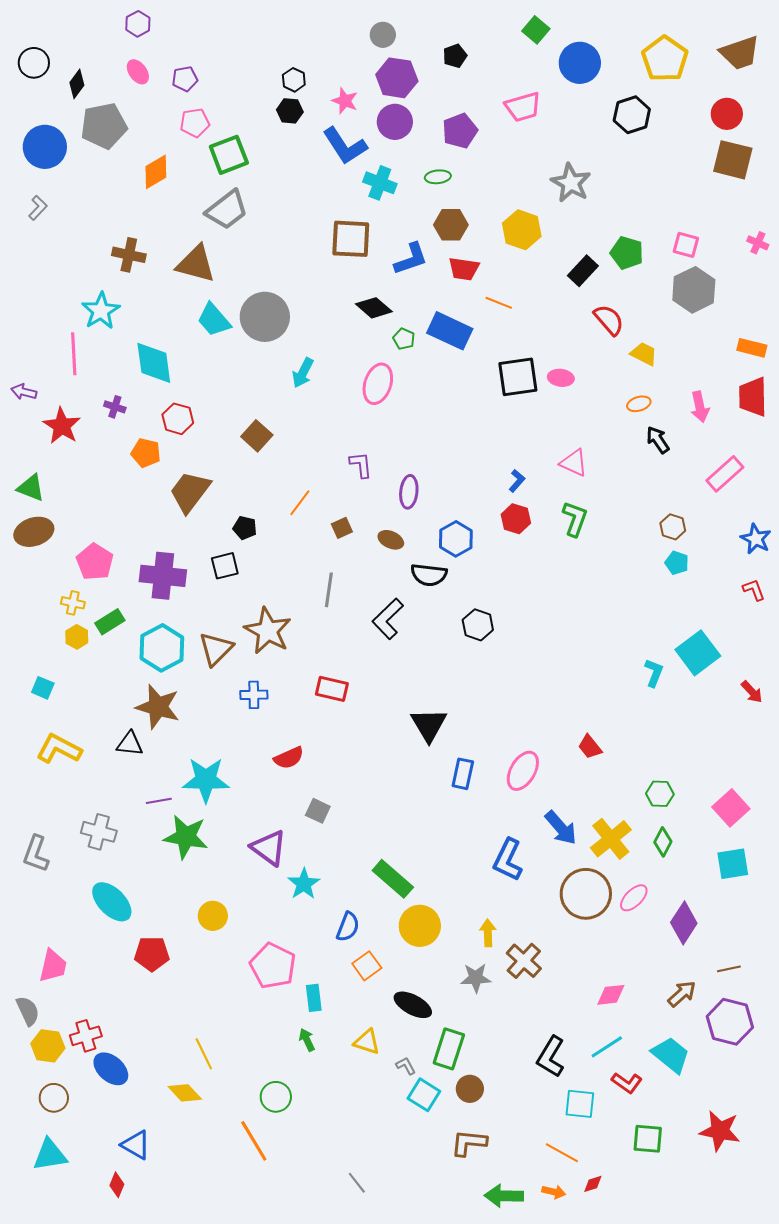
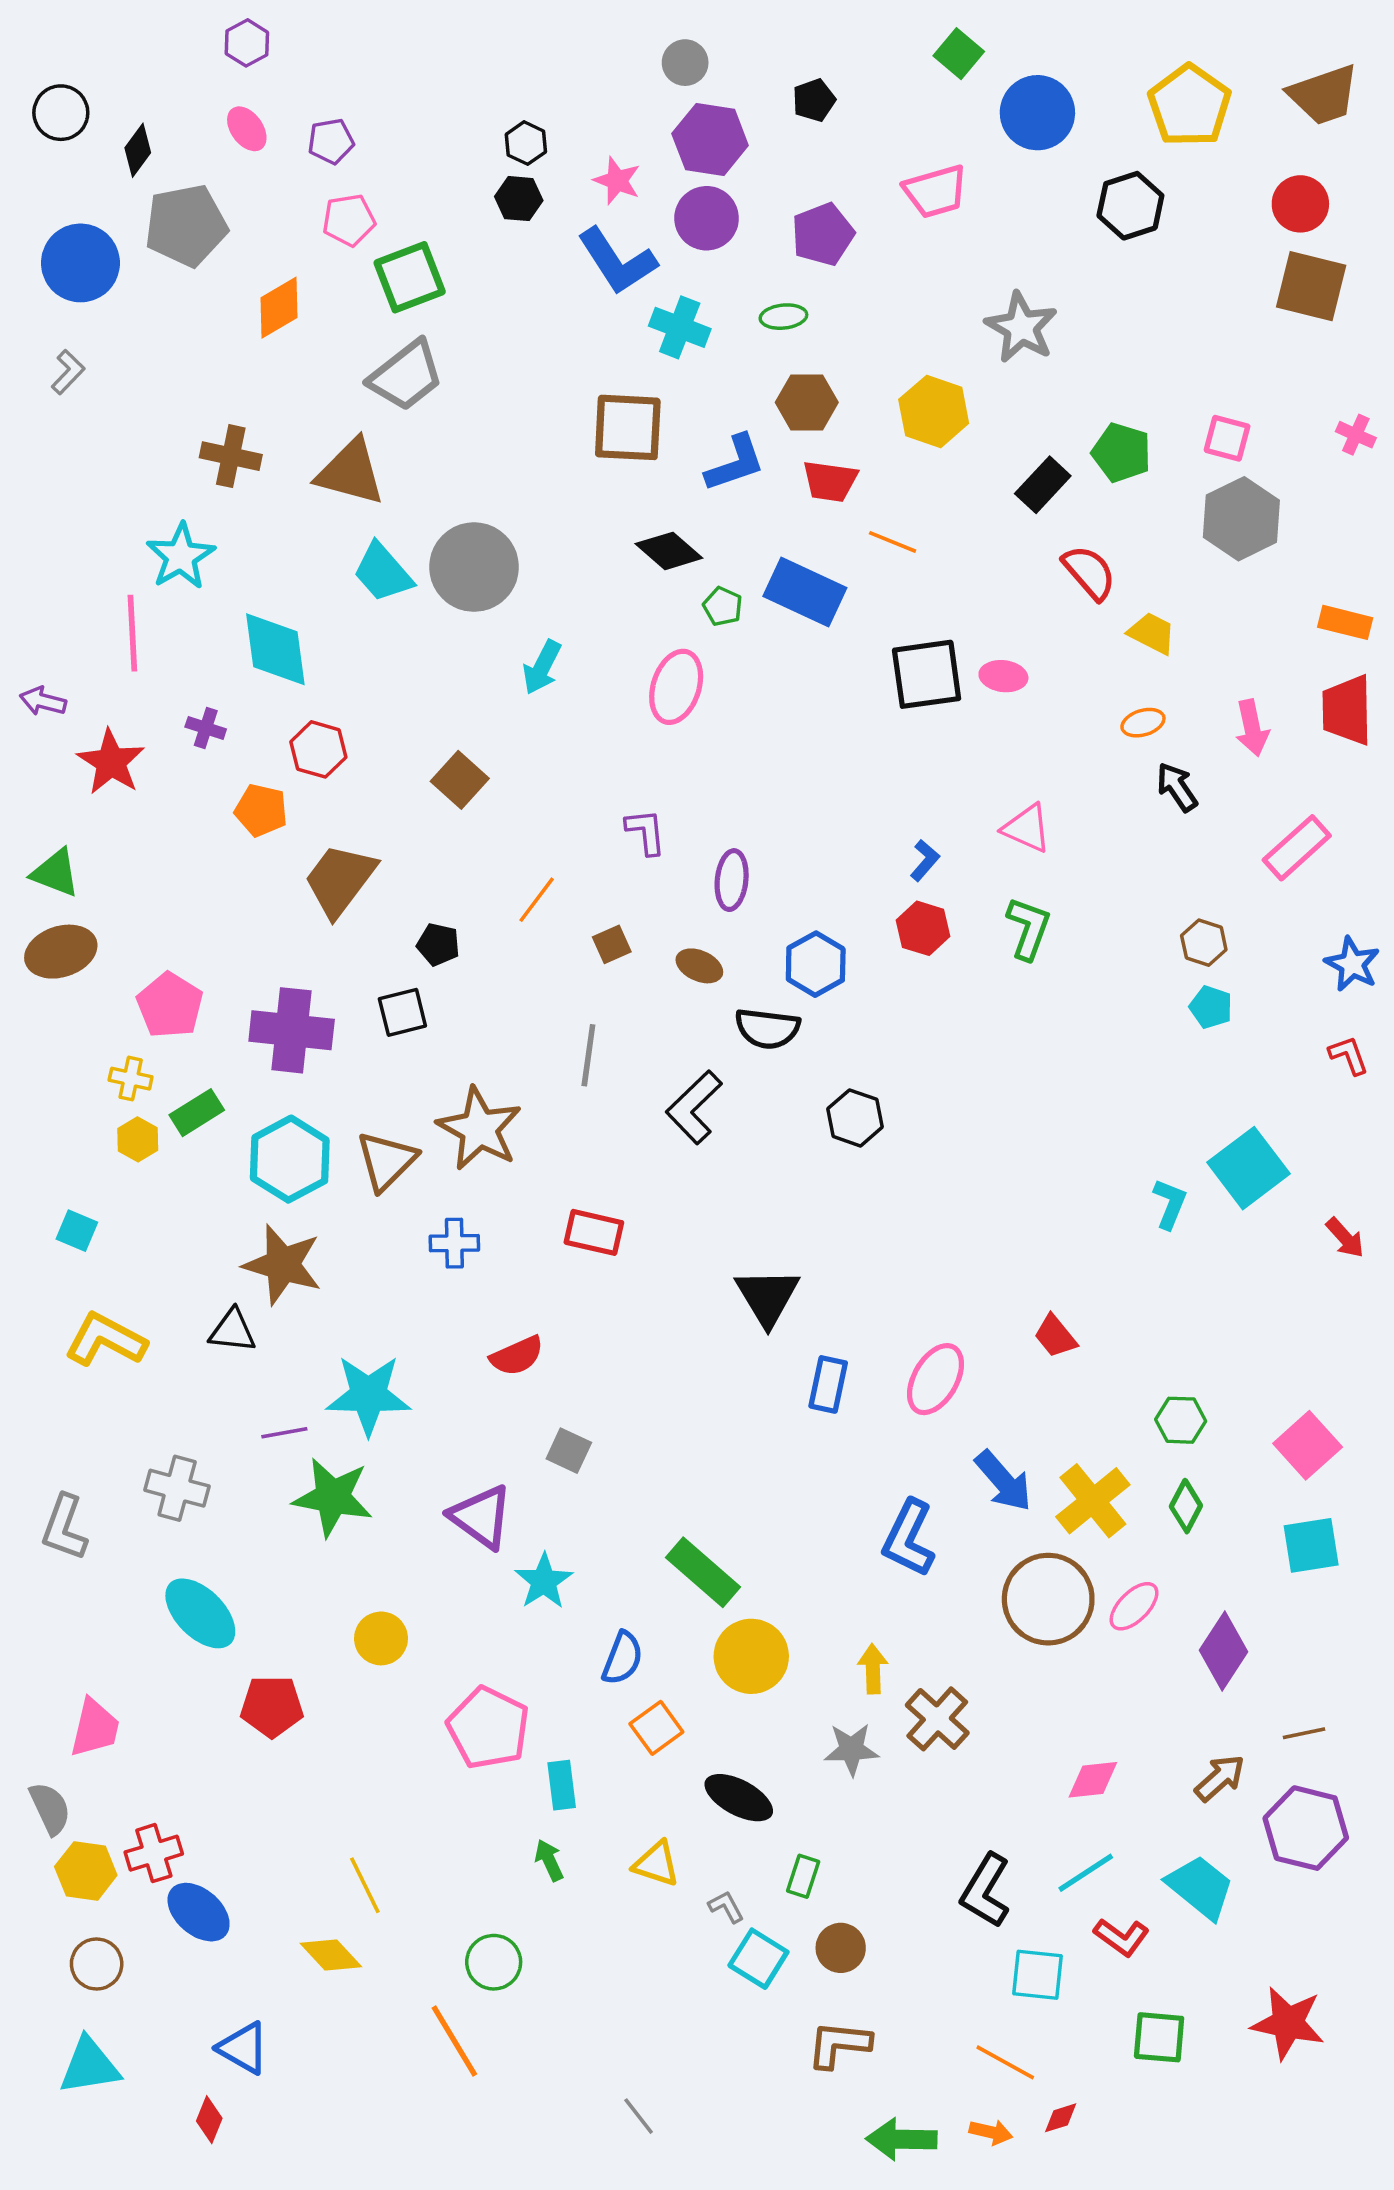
green rectangle: (449, 1049) -> (803, 1876), size x0.6

